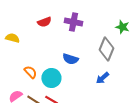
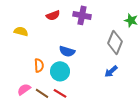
blue semicircle: (70, 59) -> (67, 51), moved
orange semicircle: (30, 72) -> (39, 65), turned 40

